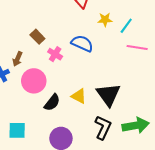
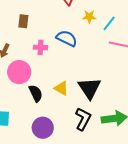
brown rectangle: (37, 37) -> (23, 21), moved, turned 48
pink cross: (55, 54) -> (40, 47), turned -32
black semicircle: (52, 102) -> (36, 93), turned -66

